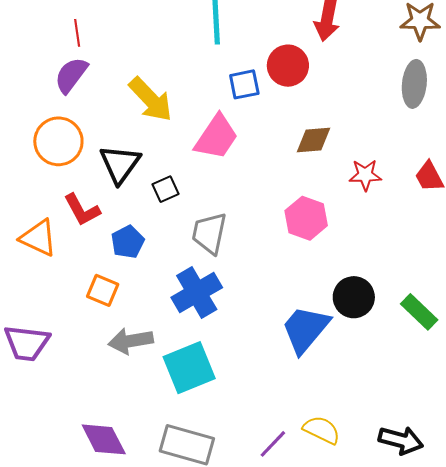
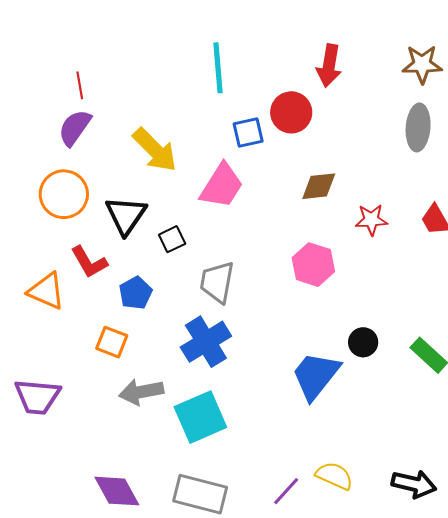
black circle: (354, 297) -> (363, 342), size x0.7

